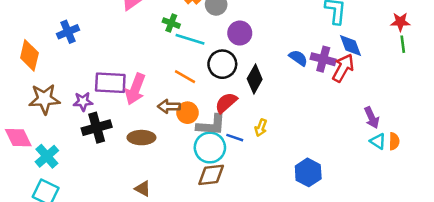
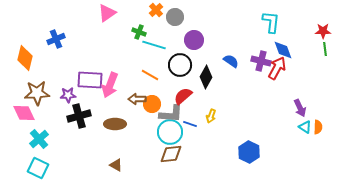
blue semicircle: (298, 58) -> (231, 61), moved
pink diamond: (18, 138) -> (24, 113), moved

